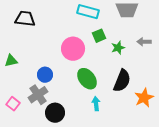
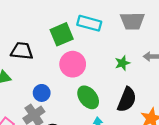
black trapezoid: (25, 19) -> (22, 51), moved
green square: (99, 36) -> (62, 34), moved, size x1.5

